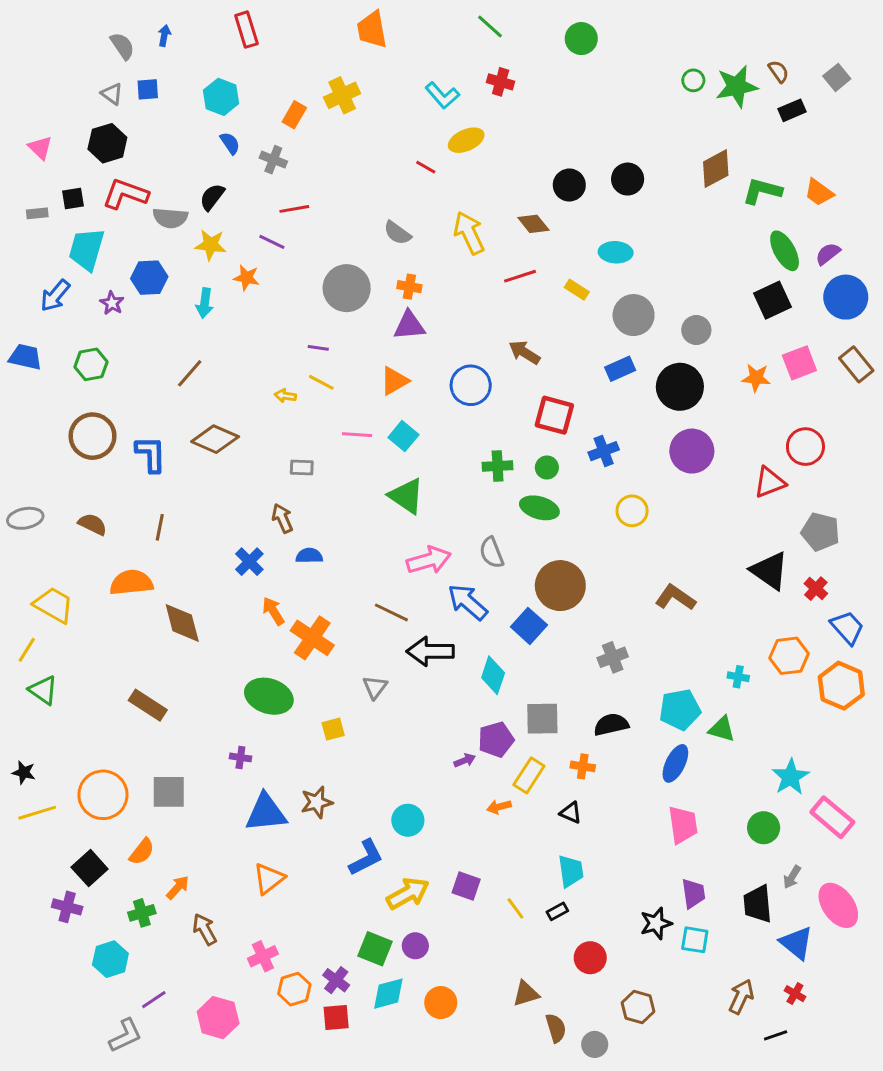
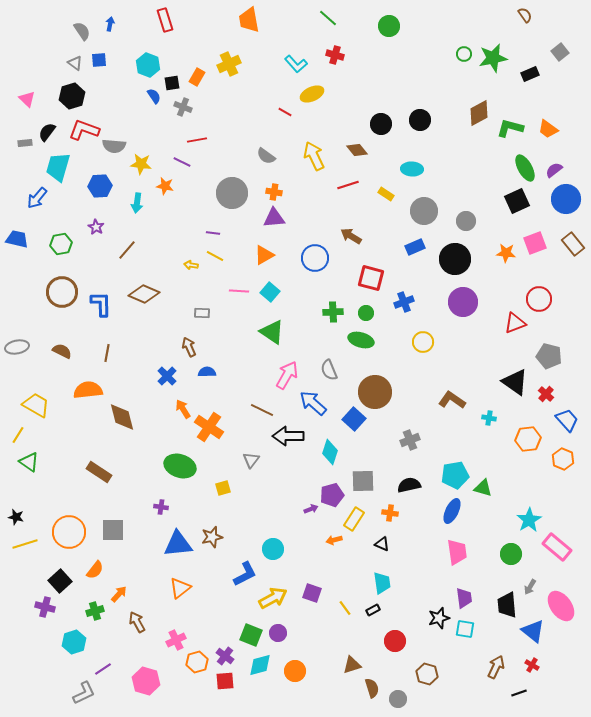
brown semicircle: (779, 71) -> (525, 15), moved
black semicircle: (212, 197) -> (47, 132), moved
black square: (73, 198) -> (172, 83), moved
purple star: (112, 303) -> (96, 227), moved
pink arrow: (429, 560) -> (287, 375), turned -44
cyan cross: (738, 677) -> (489, 418), moved
orange hexagon: (841, 686) -> (563, 459), size x0.7

